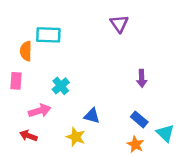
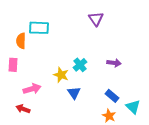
purple arrow: (142, 78) -> (114, 63), turned -80
cyan cross: (61, 86) -> (80, 65), moved
blue triangle: (92, 116) -> (74, 93), turned 40
yellow star: (76, 137) -> (61, 75), moved

